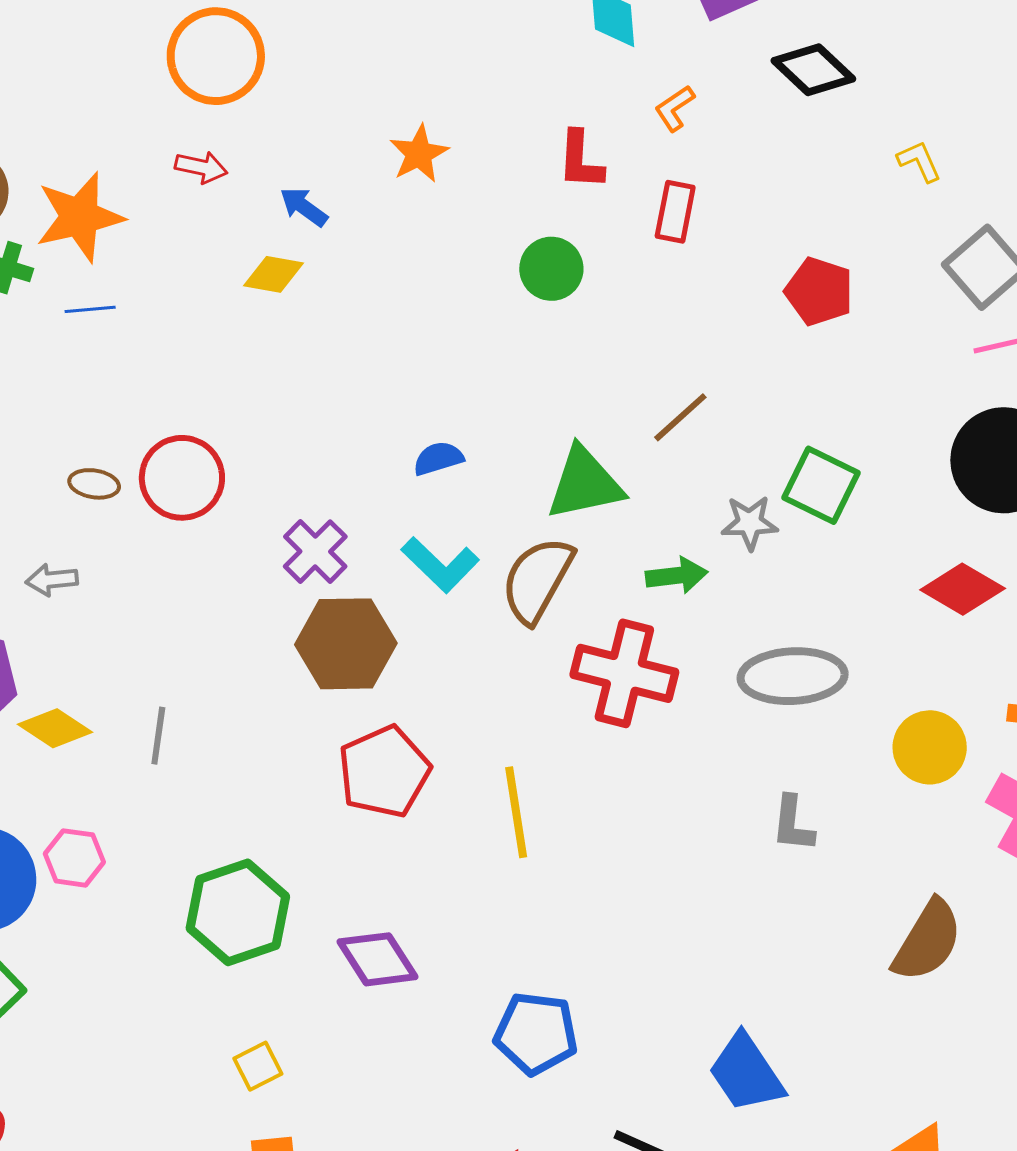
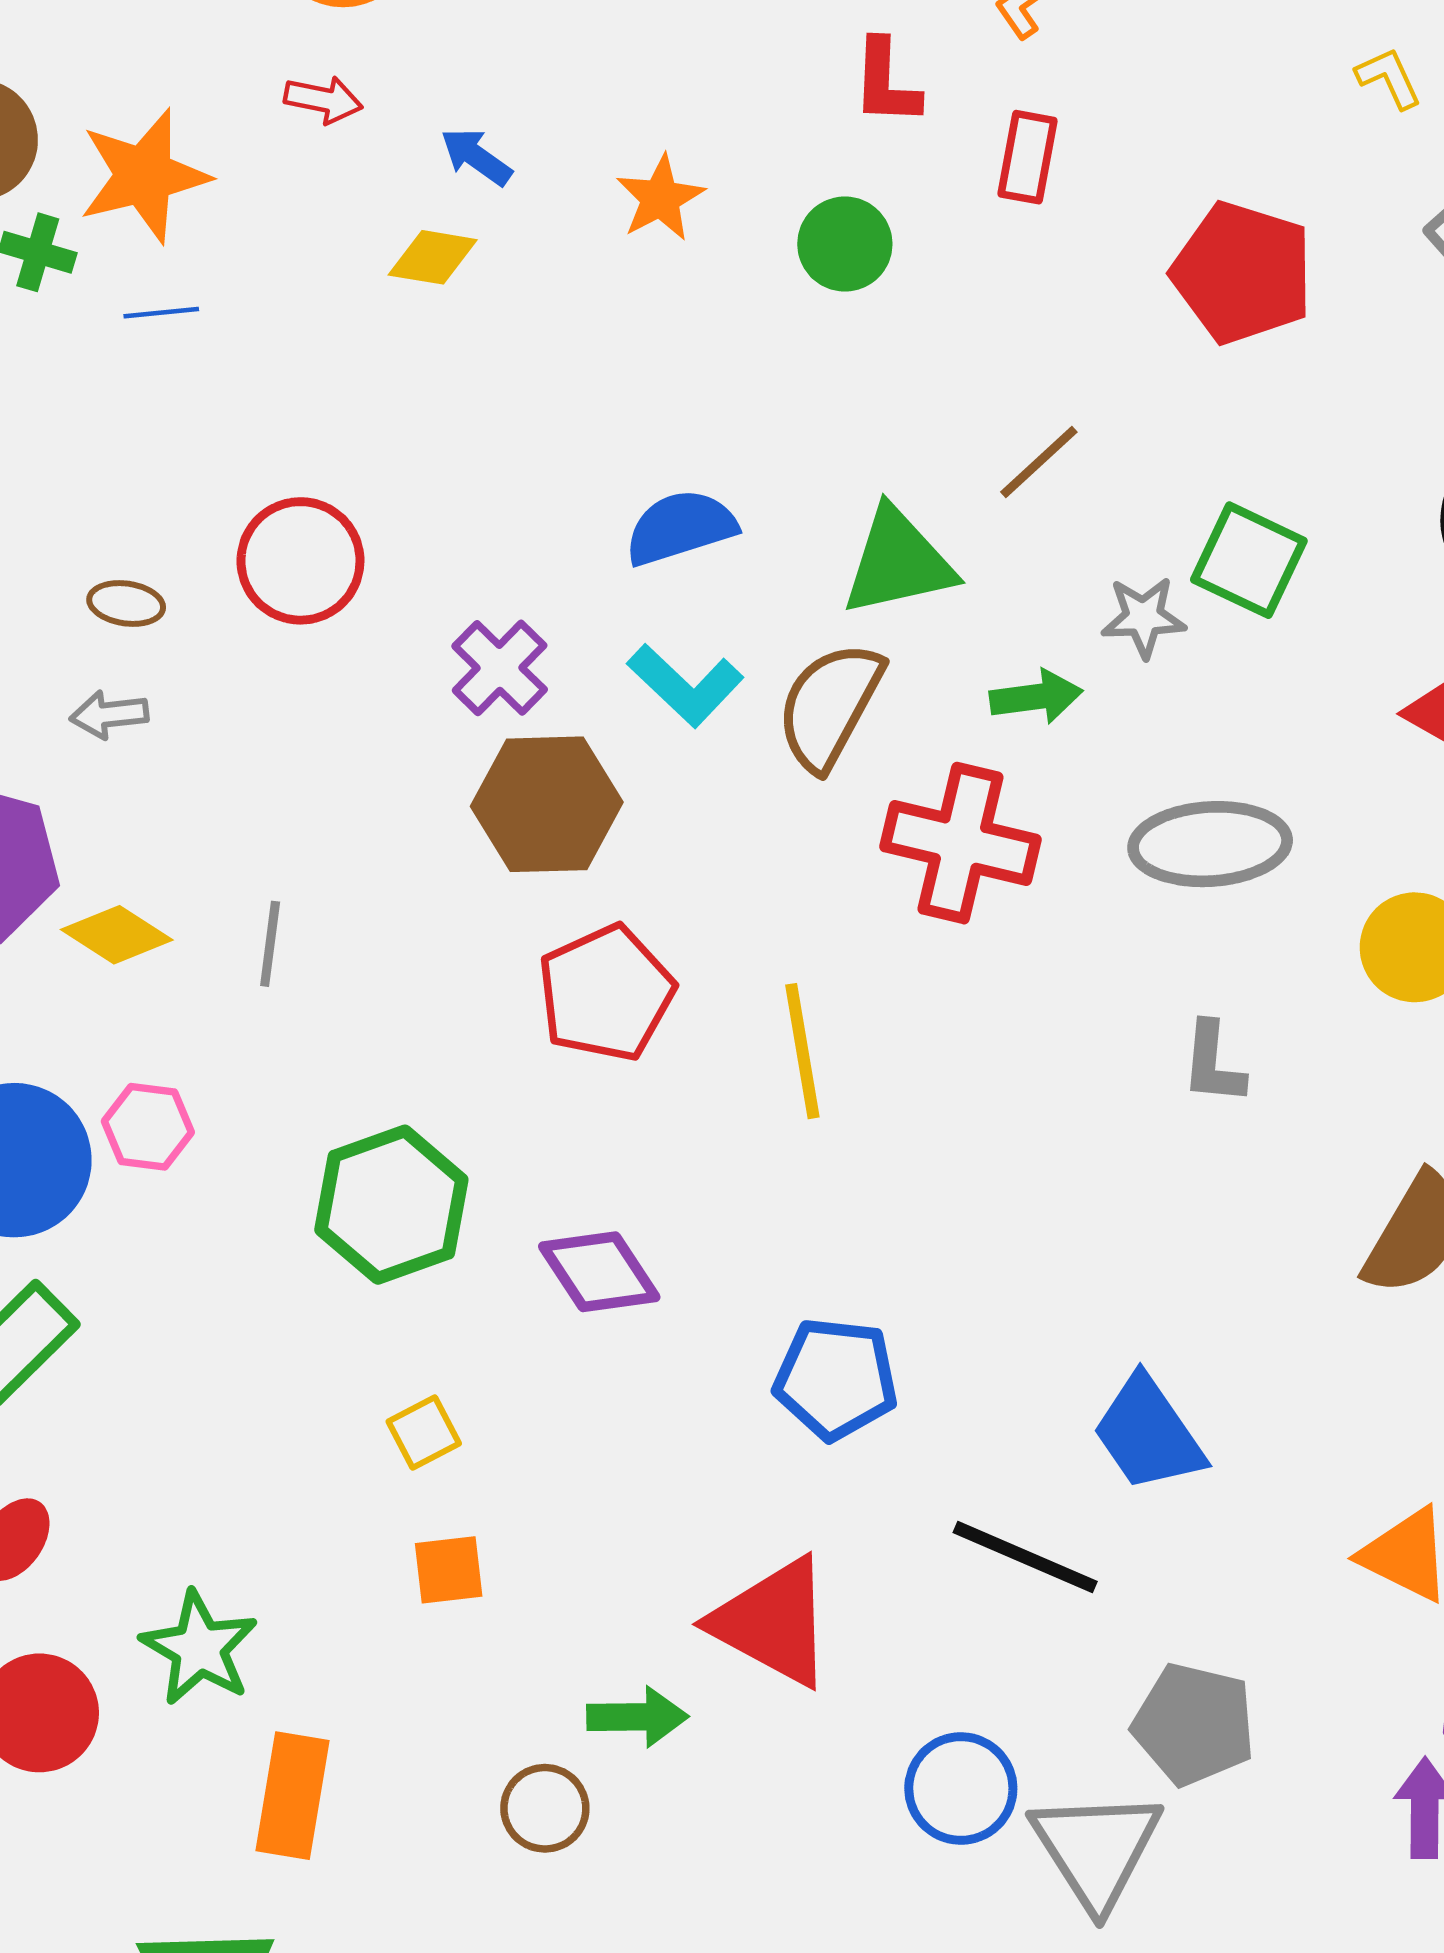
orange star: (419, 154) -> (660, 198), moved
red pentagon: (819, 291) -> (1243, 273), size x1.4
blue semicircle: (438, 458) -> (680, 527), size x1.5
brown ellipse: (94, 484) -> (126, 603), moved

